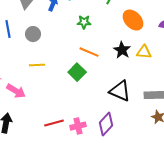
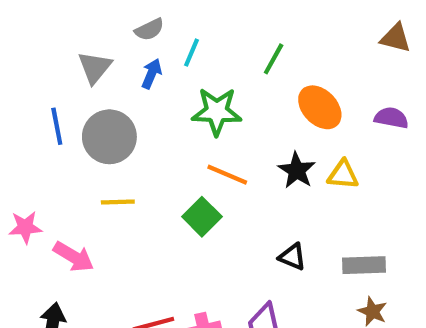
green star: (84, 22) -> (217, 112), size x1.6
gray circle: (33, 34) -> (109, 137), size x1.6
black triangle: (120, 91) -> (292, 257), size x0.6

